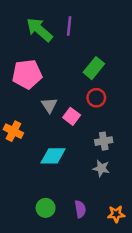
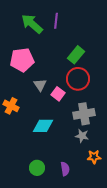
red circle: (96, 98) -> (78, 79), size x1.5
gray cross: (104, 141) -> (84, 114), size x1.5
orange star: (116, 214) -> (94, 157), moved

